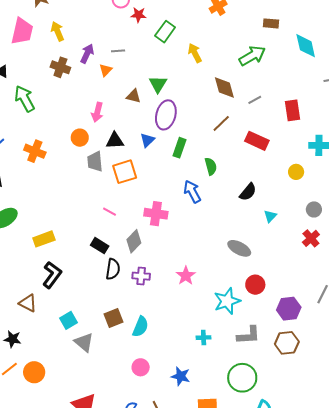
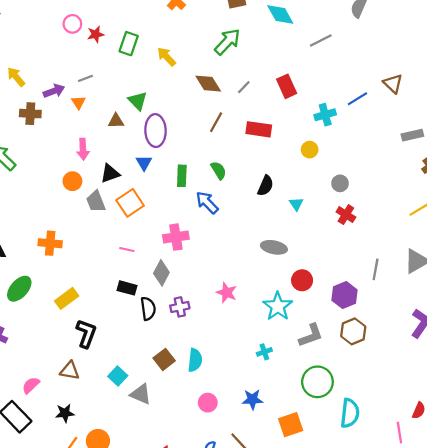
purple arrow: (87, 54) -> (54, 91), turned 60
green rectangle: (179, 148) -> (182, 176), moved
orange cross: (35, 151) -> (50, 243), moved

